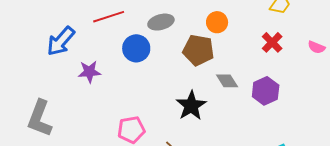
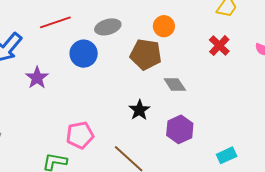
purple star: (89, 72) -> (37, 78), turned -30
purple hexagon: (266, 91) -> (180, 129), moved
black star: (191, 106) -> (139, 110), size x0.7

